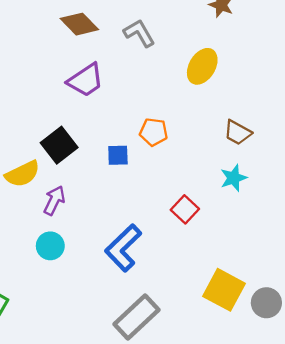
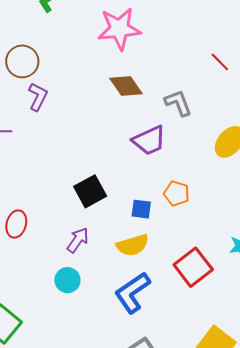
purple trapezoid: (86, 80) -> (149, 140), moved
yellow semicircle: (22, 174) -> (133, 245), moved
red square: (185, 209) -> (193, 267), size x1.5

